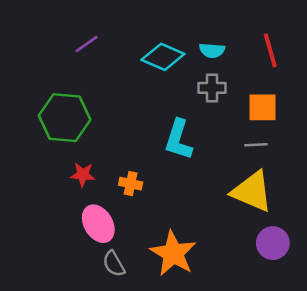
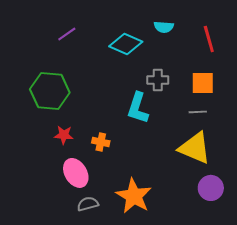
cyan semicircle: (212, 50) -> (164, 27), moved
gray cross: (212, 88) -> (158, 80), moved
gray semicircle: (114, 264) -> (88, 204), turned 105

